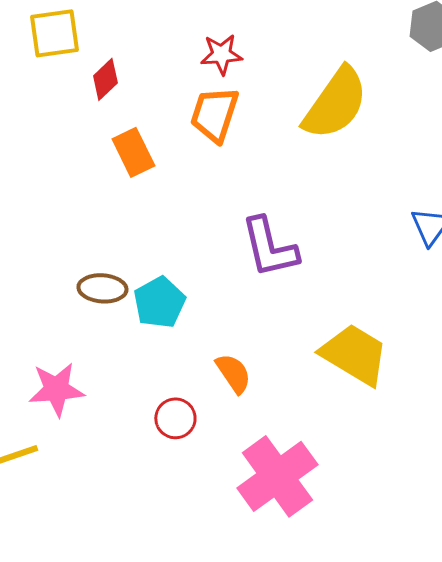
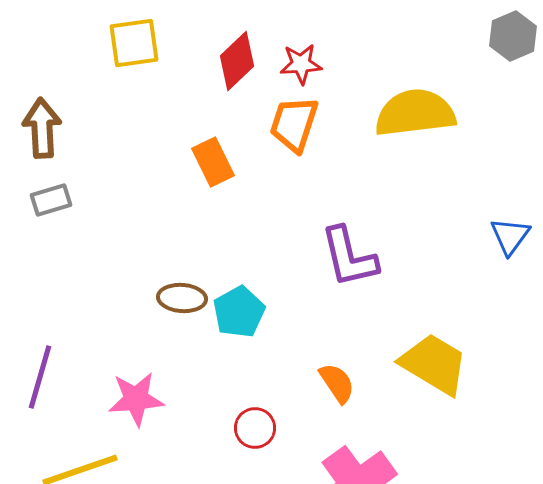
red diamond: (105, 79) -> (237, 61), moved, size x1.4
yellow semicircle: (335, 103) -> (415, 113), turned -132
orange semicircle: (233, 373) -> (337, 383), moved

